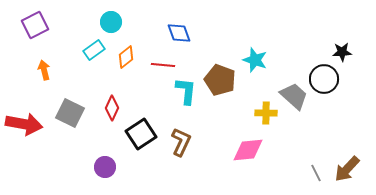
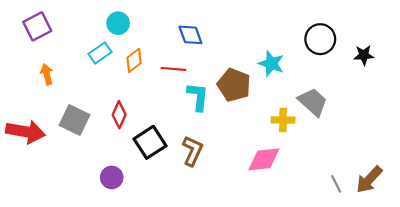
black circle: (324, 79) -> (320, 39), moved

